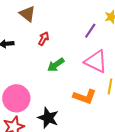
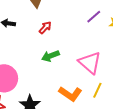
purple line: (90, 31) -> (94, 17), moved

